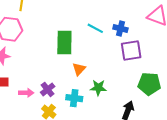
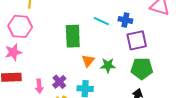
green pentagon: (149, 84) -> (142, 69), moved
green star: (98, 88) -> (108, 65), moved
pink arrow: (26, 93) -> (39, 86), turned 88

